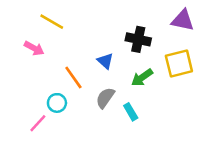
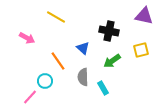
yellow line: (52, 22) -> (56, 17), moved
yellow square: (179, 64) -> (141, 50), size x0.7
gray semicircle: (105, 98) -> (83, 77), turned -36

